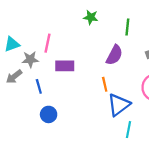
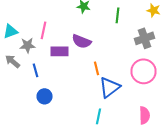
purple semicircle: (114, 55) -> (82, 41), moved, turned 84
gray arrow: (14, 77) -> (12, 61), turned 77
cyan line: (128, 130) -> (98, 116), moved

